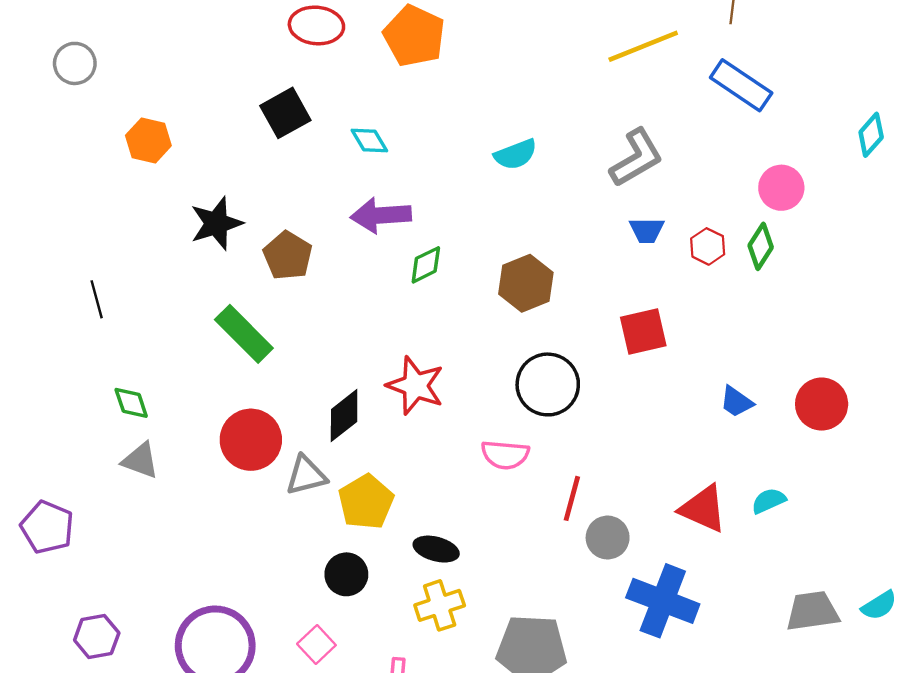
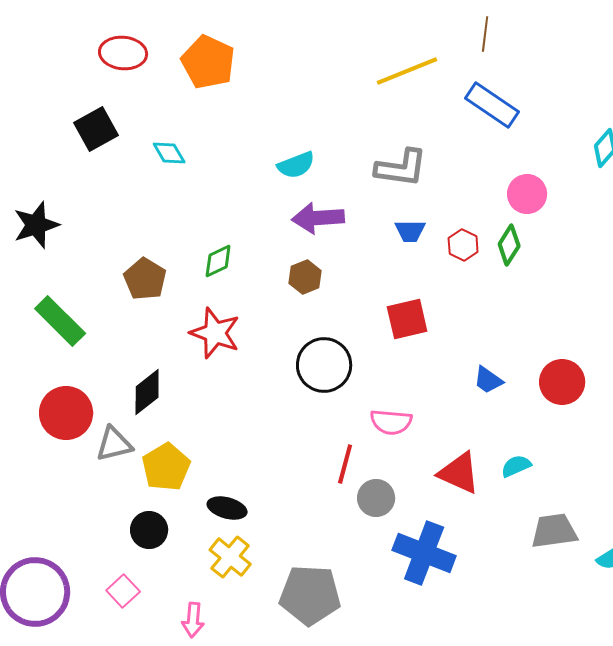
gray L-shape: (636, 158) -> (401, 168), turned 38
purple arrow: (381, 215) -> (318, 218), moved
brown pentagon: (288, 256) -> (145, 279), moved
brown hexagon: (526, 283) -> (305, 277), size x0.7
red star: (415, 386) -> (215, 333), moved
pink semicircle: (505, 455) -> (391, 422), moved
yellow cross: (440, 605) -> (230, 557), turned -33
gray trapezoid: (812, 611) -> (554, 531), moved

